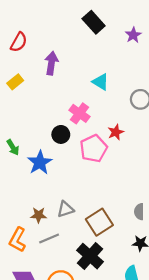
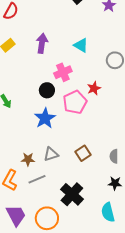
purple arrow: (51, 63) -> (42, 43), moved
pink cross: (80, 113) -> (63, 72), turned 30
blue star: (40, 163) -> (45, 118), moved
brown square: (99, 222) -> (83, 153), moved, size x0.7

